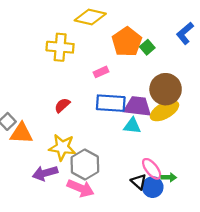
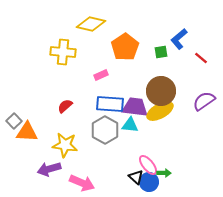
green square: (147, 47) -> (161, 52), moved, turned 32
gray hexagon: (85, 164) -> (105, 130), moved

